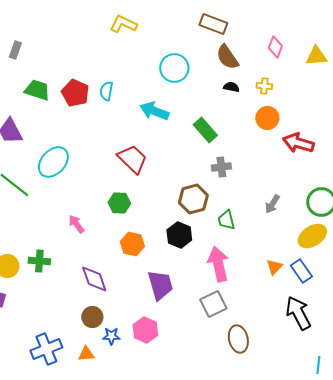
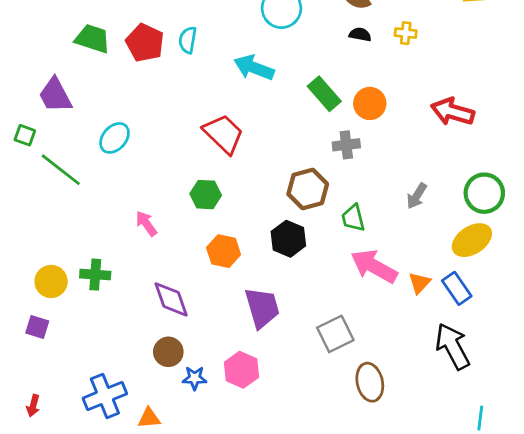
orange circle: (267, 118) -> (370, 103), moved
cyan ellipse: (53, 162) -> (115, 138), size x0.7
pink arrow: (218, 264) -> (374, 266), moved, turned -48
orange triangle: (86, 354) -> (149, 418), moved

